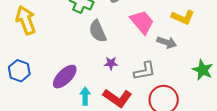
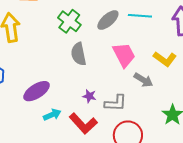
purple star: (111, 63) -> (89, 96), moved
cyan arrow: (85, 96) -> (52, 115), turned 54

